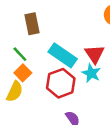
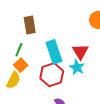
green line: (20, 54) -> (19, 50), turned 64
cyan rectangle: (63, 55) -> (54, 52), turned 35

